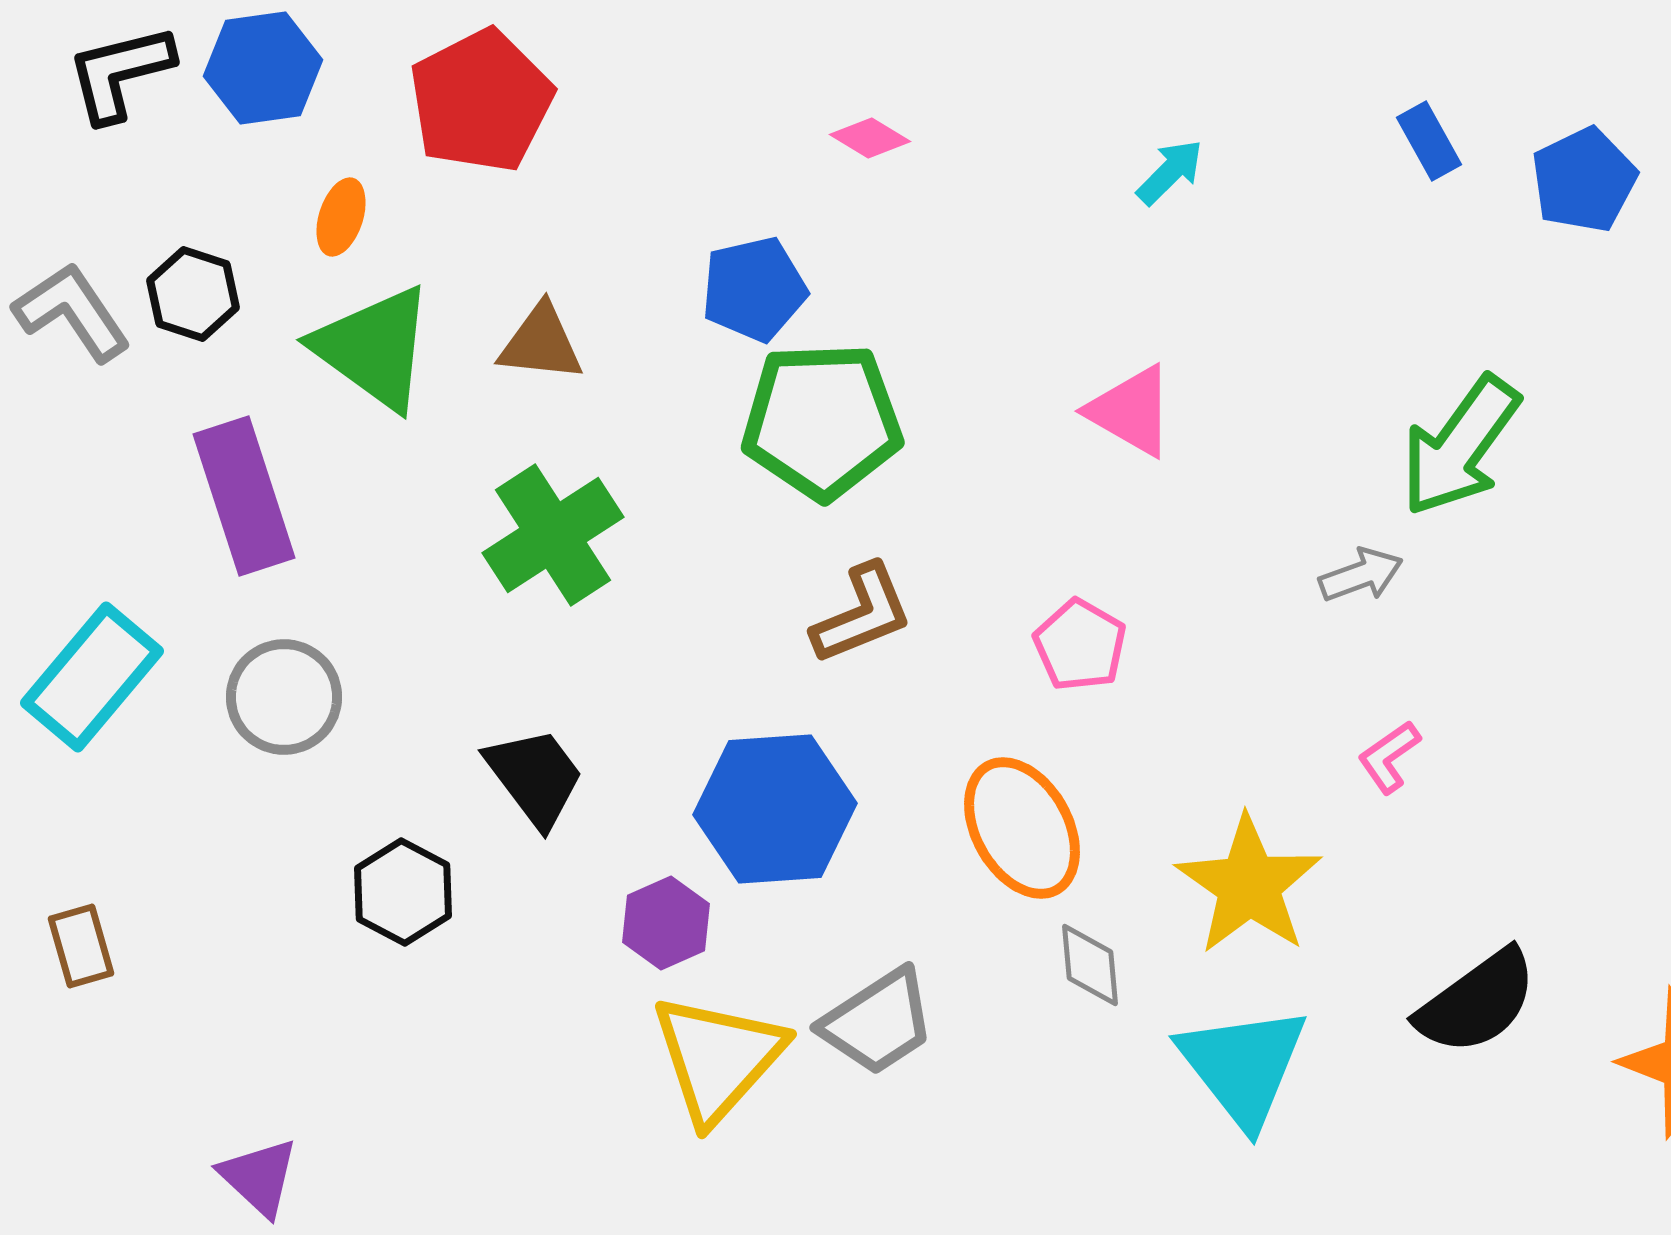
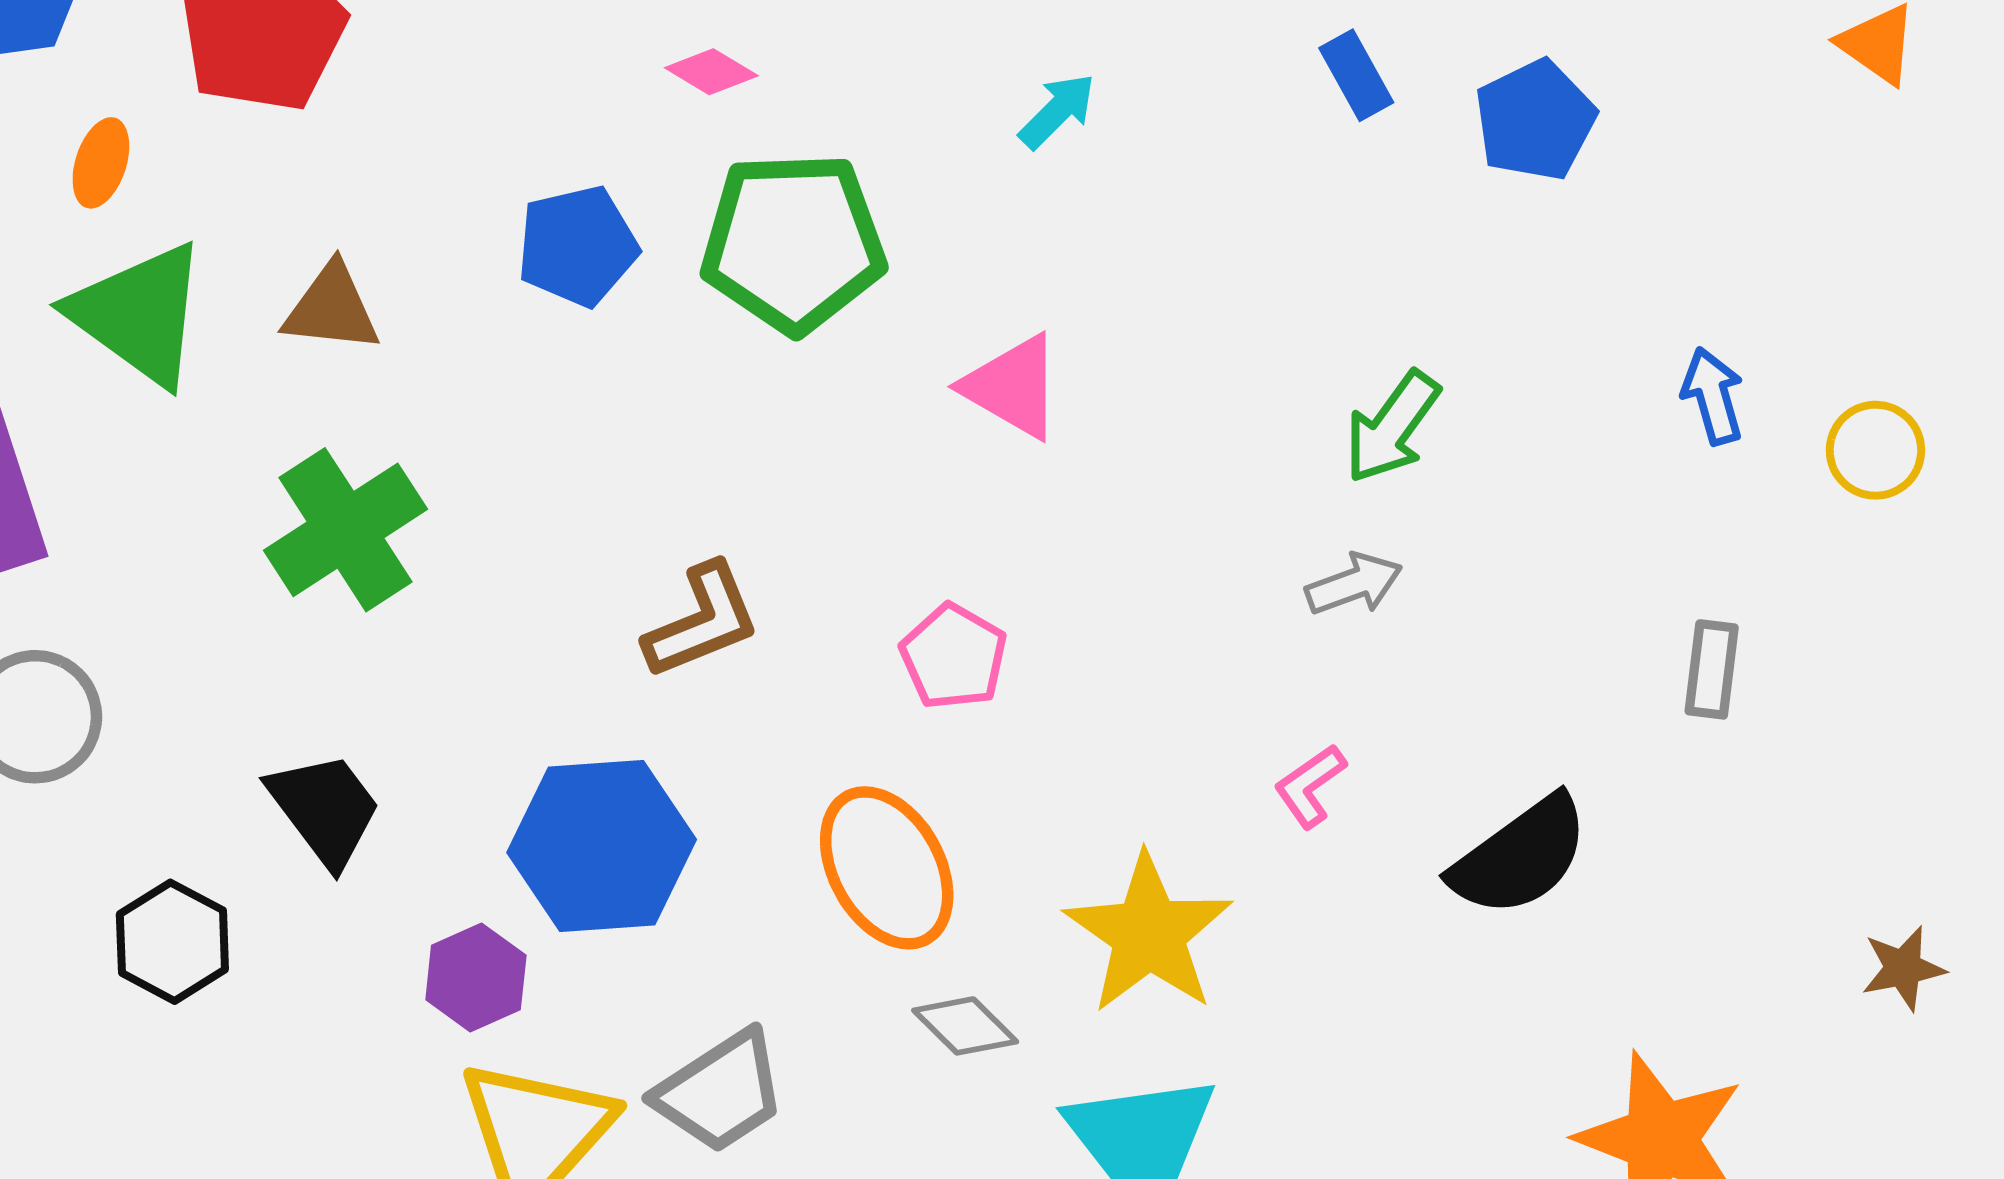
green pentagon: (822, 421) -> (793, 243), moved
green arrow: (1460, 446) -> (1392, 427), size x0.7
gray arrow: (1361, 575) -> (1354, 584), moved
gray diamond: (1090, 965) -> (965, 1026), turned -40
black semicircle: (1477, 1002) -> (1520, 856), moved

